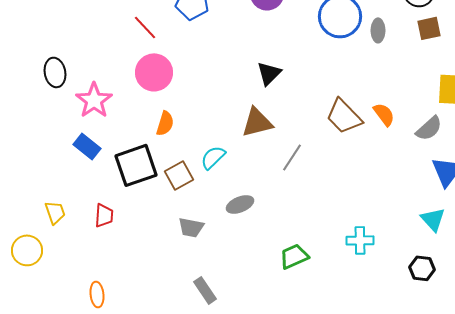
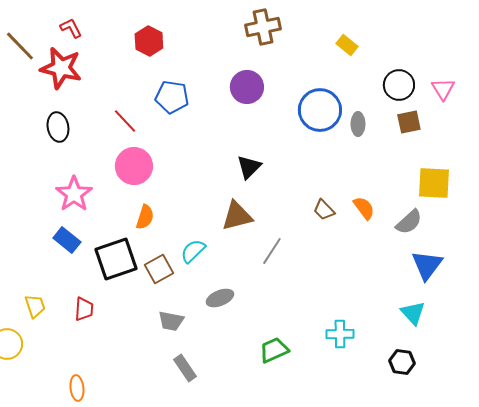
black ellipse: (55, 72) -> (58, 127), moved
brown trapezoid: (344, 116) -> (324, 210), size x0.6
gray rectangle: (205, 290) -> (185, 368), moved

